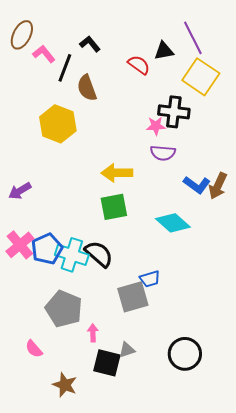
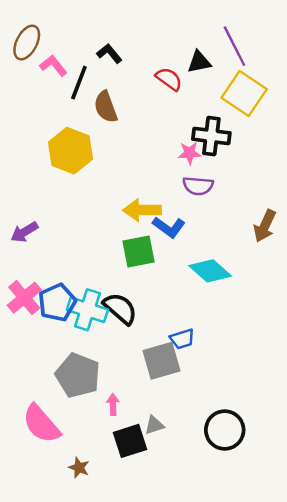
blue L-shape: (197, 185) -> (169, 227), moved
pink semicircle: (34, 349) -> (41, 424), size x1.8
black square: (107, 363) -> (130, 441), turned -32
brown star: (65, 385) -> (79, 468), size x0.7

